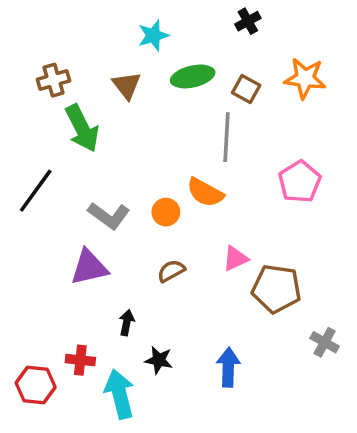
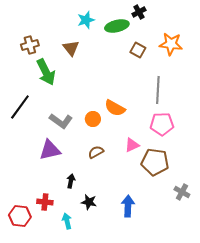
green ellipse: (193, 76) -> (117, 26), moved
gray line: (227, 137) -> (158, 90), moved
pink pentagon: (300, 182) -> (162, 124), moved, turned 30
cyan arrow: (120, 394) -> (67, 221), size x0.6

